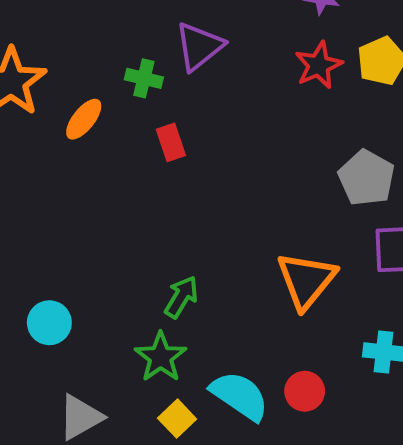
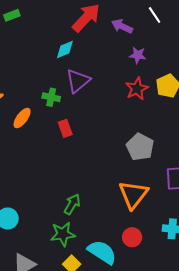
gray pentagon: (366, 178) -> (140, 147), moved
green star: (161, 357) -> (63, 234), turned 30
red circle: (305, 391) -> (132, 237), moved

